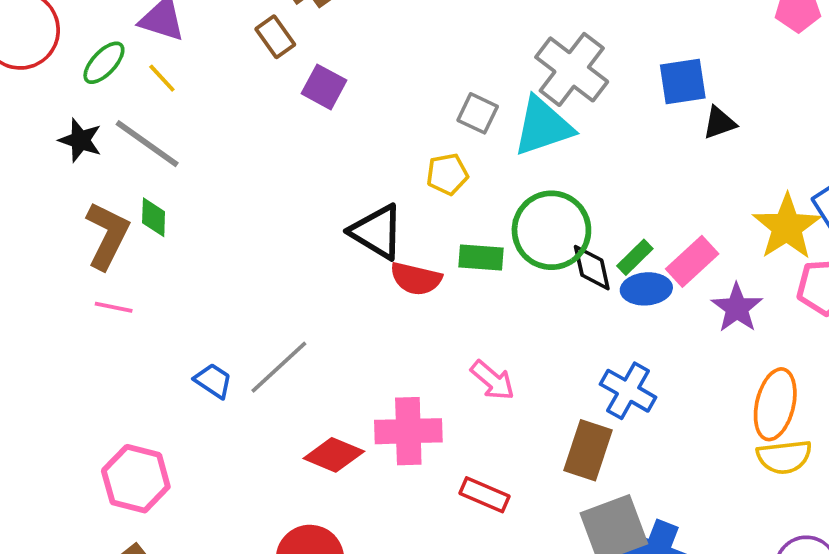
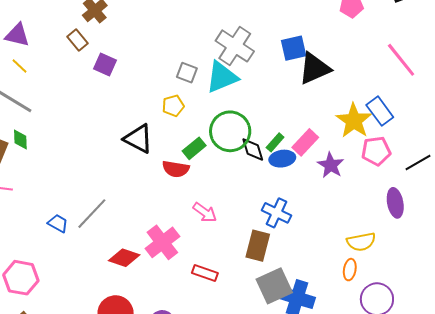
black triangle: (719, 123) -> (314, 68), size x1.8
green rectangle: (481, 258) -> (194, 148), turned -40
red semicircle: (416, 279) -> (176, 169), moved
orange ellipse: (775, 404) -> (350, 270), moved, size x0.6
pink cross: (408, 431) -> (162, 242), turned -32

